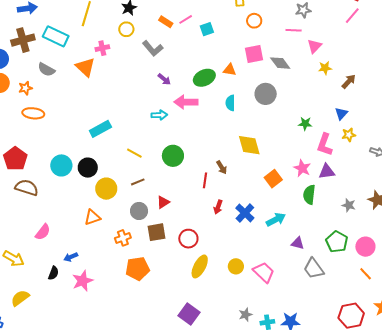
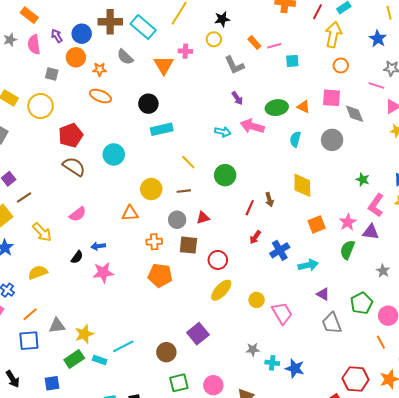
black circle: (88, 168) -> (148, 104), moved

